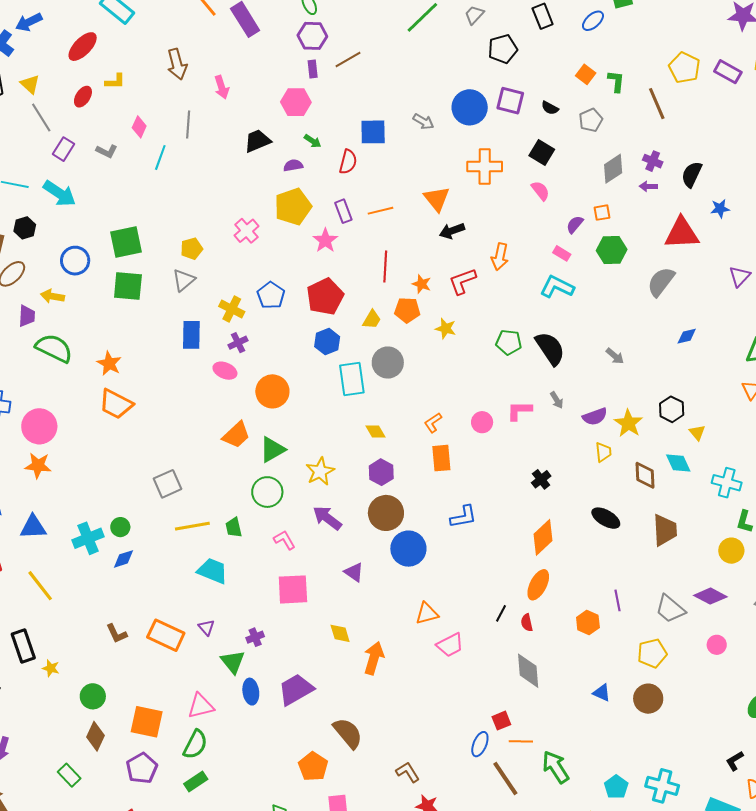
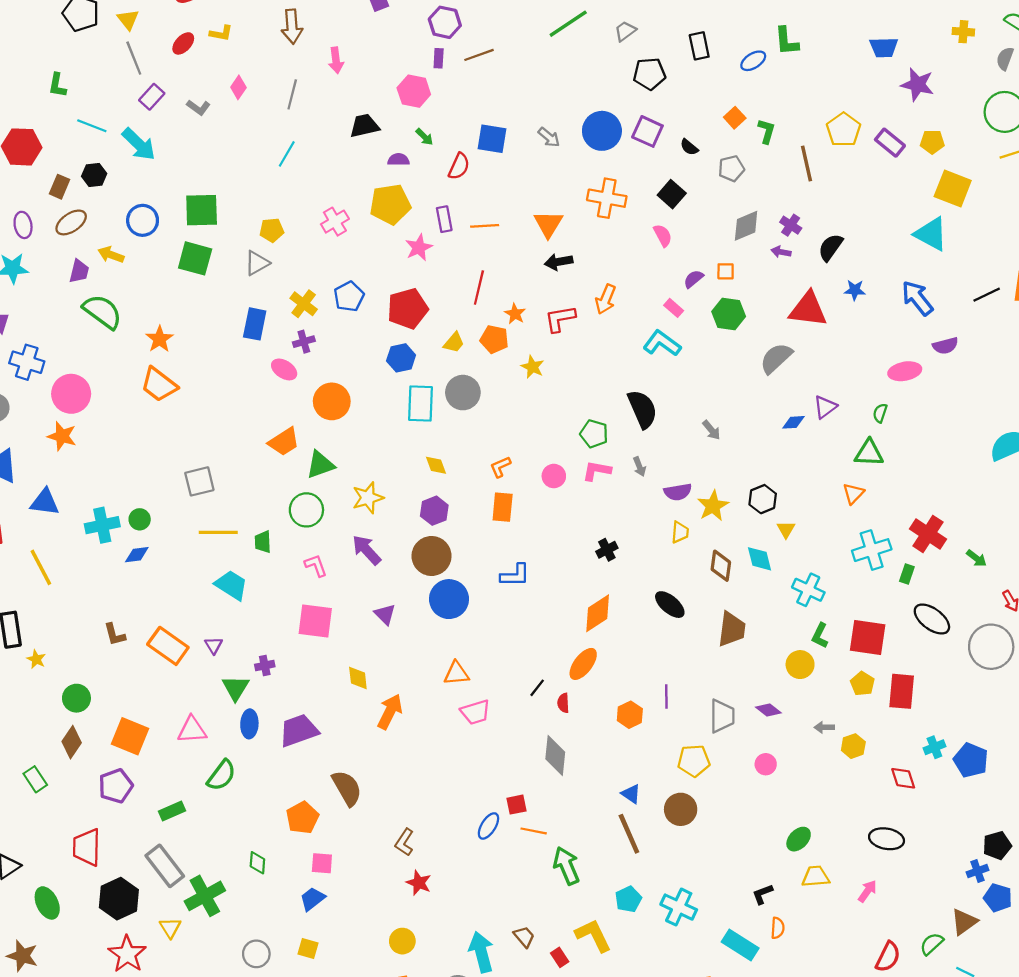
cyan line: (160, 158) -> (287, 154), moved
purple triangle: (740, 276) -> (825, 407), moved
green pentagon: (509, 342) -> (594, 434), moved
purple diamond: (710, 596) -> (768, 710), size x0.7
gray trapezoid: (670, 609) -> (722, 716), turned -140
green semicircle: (195, 744) -> (221, 775), moved
brown L-shape: (408, 772) -> (404, 842), turned -125
brown line: (505, 778) -> (629, 834), moved

